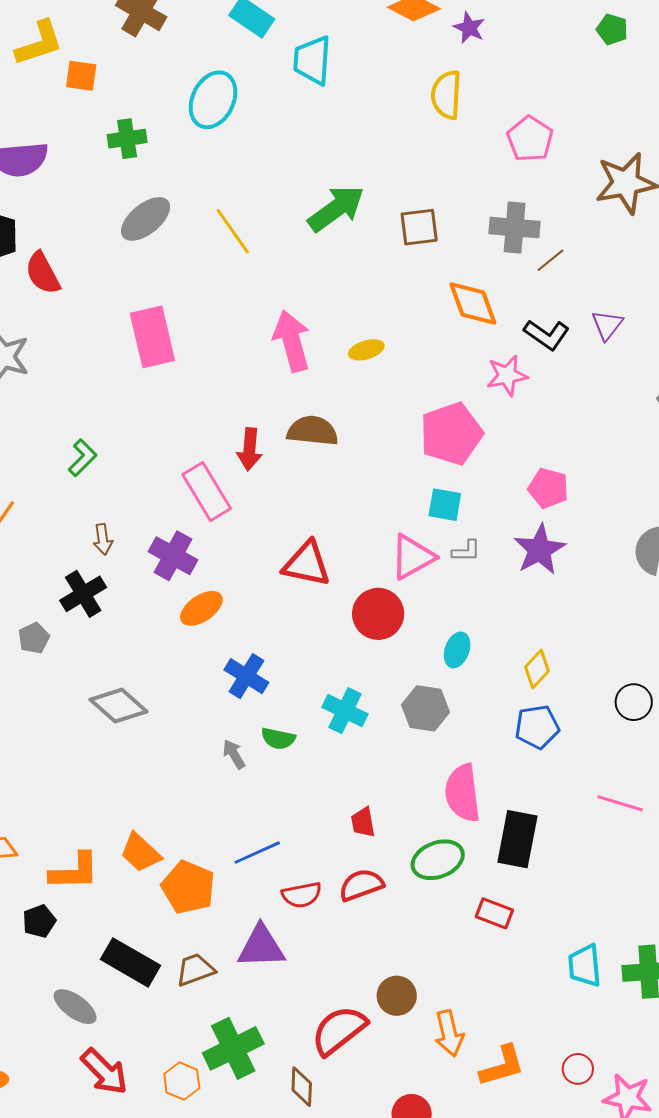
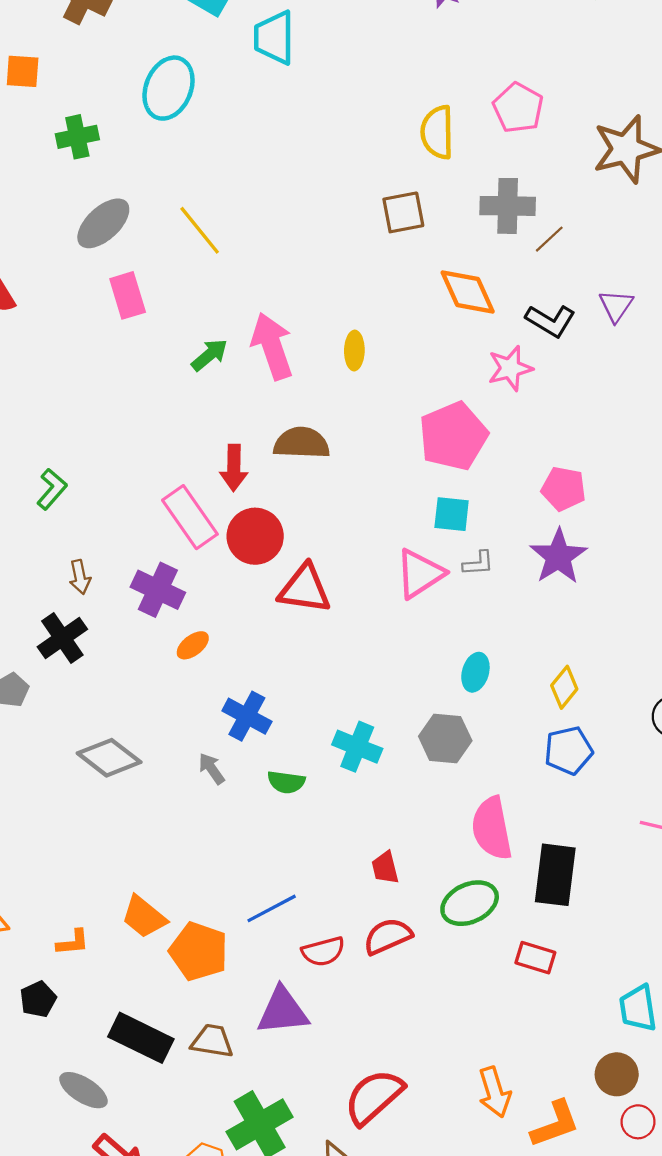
yellow semicircle: (446, 95) -> (437, 132), moved
green arrow: (336, 209) -> (209, 355), moved, size x0.6
pink rectangle: (152, 337) -> (128, 295), moved, size x0.7
yellow ellipse: (366, 350) -> (354, 351), turned -68
orange ellipse: (201, 608) -> (193, 645), size x0.7
red circle: (378, 614) -> (255, 536), moved
gray arrow: (234, 754) -> (212, 769), moved
orange L-shape: (74, 871) -> (73, 942), size x0.6
brown trapezoid: (195, 970) -> (212, 1041), turned 33
brown circle: (397, 996) -> (617, 1074), moved

